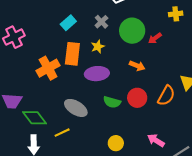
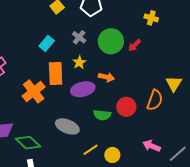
yellow cross: (176, 14) -> (151, 18), turned 32
orange arrow: (137, 66) -> (106, 77), moved
yellow line: (62, 133) -> (90, 150), moved

